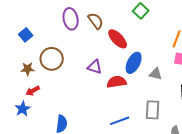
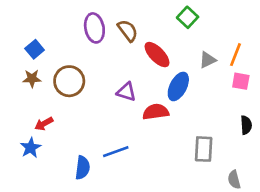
brown star: (28, 69) -> (32, 79), moved
gray triangle: (156, 74) -> (208, 60), moved, turned -40
blue line: (120, 121) -> (116, 152), moved

